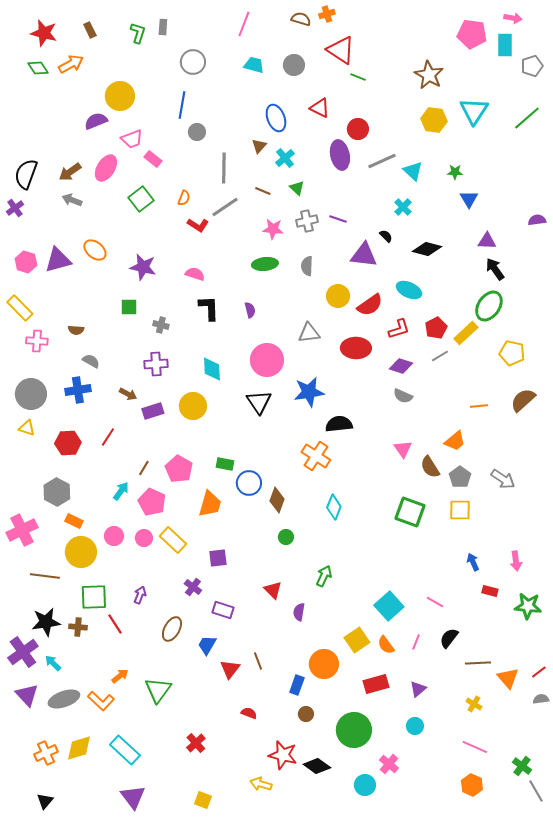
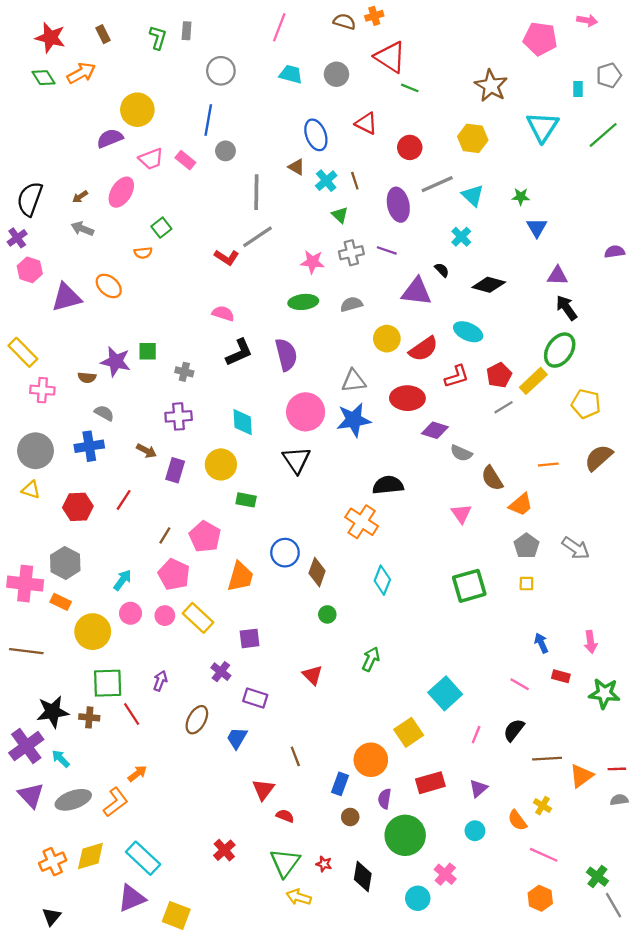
cyan rectangle: (505, 45) -> (578, 89), moved, size x0.6
yellow hexagon: (434, 120) -> (473, 138), moved
brown triangle: (259, 146) -> (296, 167), turned -42
purple ellipse: (340, 155) -> (398, 205), moved
pink rectangle: (153, 159) -> (185, 160), moved
brown arrow: (70, 172) -> (80, 197), size x0.6
brown line: (263, 191) -> (355, 181), moved, turned 49
orange semicircle: (184, 198) -> (143, 253), moved, turned 63
green square: (141, 199) -> (161, 228), size x0.7
pink hexagon: (26, 262) -> (30, 270), moved
gray semicircle: (307, 266) -> (351, 304), turned 72
purple star: (143, 267) -> (116, 361), moved
black L-shape: (209, 308) -> (239, 352), turned 68
purple semicircle: (250, 310) -> (286, 355), size x1.8
purple diamond: (401, 366) -> (435, 430), moved
blue star: (309, 392) -> (354, 420), moved
purple rectangle: (153, 411) -> (175, 470), turned -55
green rectangle: (225, 464) -> (246, 500), moved
brown semicircle: (430, 467) -> (492, 478), moved
cyan arrow: (121, 491) -> (122, 580), moved
yellow square: (460, 510) -> (526, 584), size x0.6
green square: (410, 512) -> (469, 586), turned -36
orange rectangle: (74, 521) -> (61, 602), moved
pink cross: (22, 530) -> (25, 584), moved, turned 32
brown line: (45, 576) -> (26, 651), moved
pink line: (435, 602) -> (520, 684), moved
purple semicircle: (299, 612) -> (385, 799), moved
orange semicircle: (386, 645) -> (517, 820), moved
red triangle: (230, 669) -> (263, 790), moved
red line: (539, 672) -> (617, 769), turned 35
orange triangle: (508, 678) -> (581, 776), turned 35
green triangle: (158, 690) -> (285, 863), moved
orange L-shape: (101, 701) -> (116, 802), turned -80
red star: (283, 755) -> (324, 864), size x0.5
black diamond: (317, 766) -> (363, 877), turned 64
purple triangle: (133, 797) -> (132, 898), moved, turned 44
yellow square: (203, 800) -> (176, 915), moved, size x1.4

